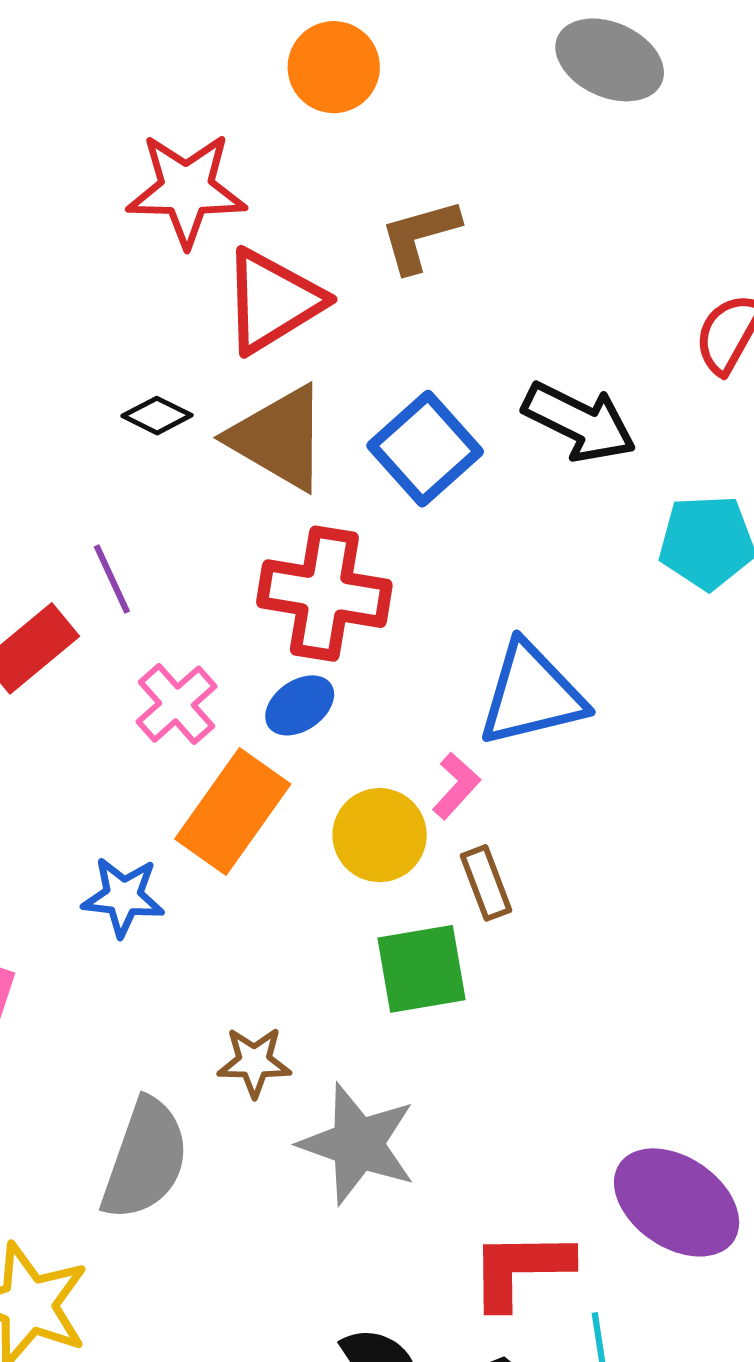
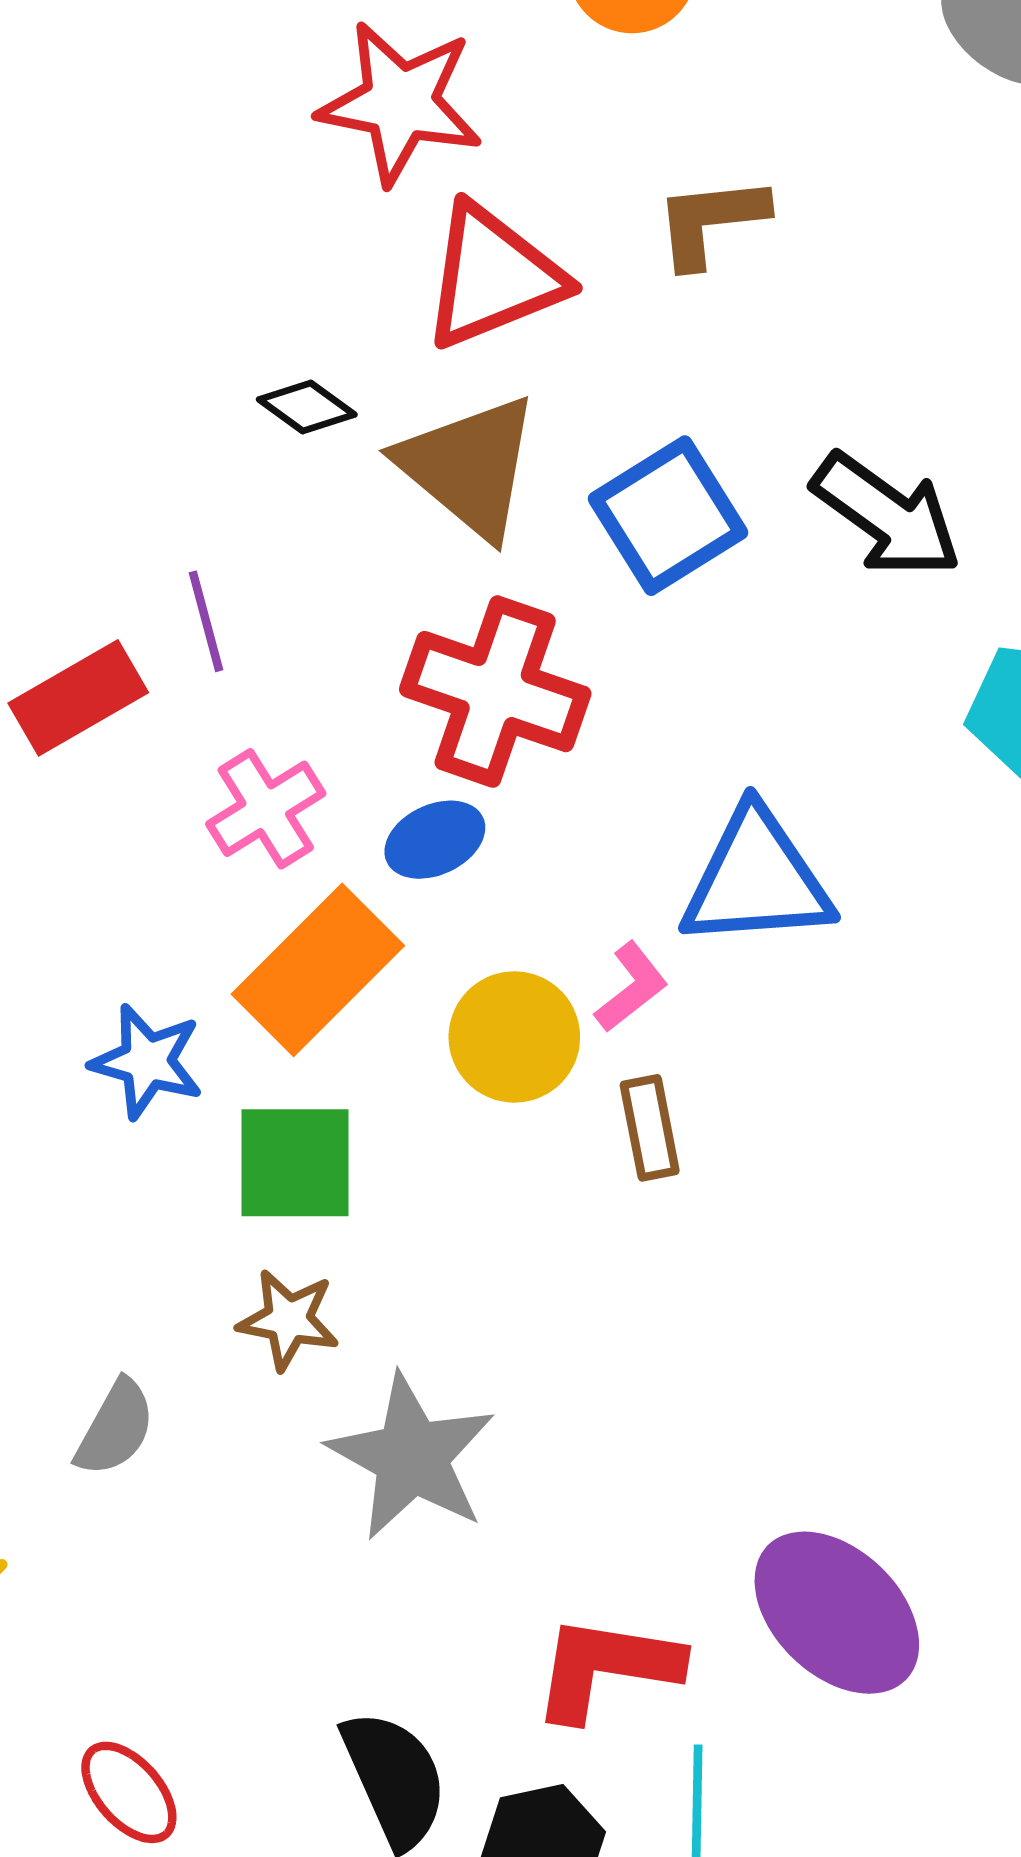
green square: (422, 969) -> (295, 1163), moved
gray semicircle: (145, 1159) -> (115, 1428), size x0.6

